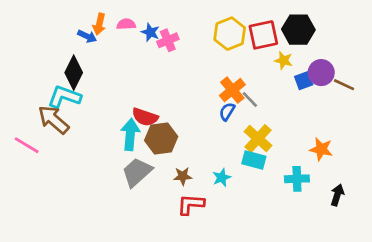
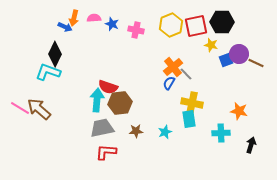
pink cross: (168, 40) -> (136, 30), moved, turned 35
brown arrow: (54, 120) -> (39, 109), moved
yellow cross: (258, 138) -> (192, 103), turned -30
cyan rectangle: (254, 160) -> (189, 119), turned 66
gray trapezoid: (137, 172) -> (102, 128), turned 30
red L-shape: (191, 204) -> (106, 152), moved

